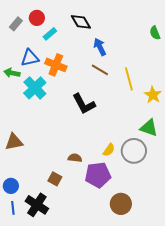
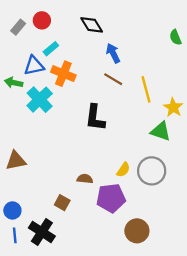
cyan rectangle: (50, 34) -> (51, 49), moved
black L-shape: (84, 104) -> (95, 118), turned 35
green triangle: (149, 128) -> (161, 131), moved

